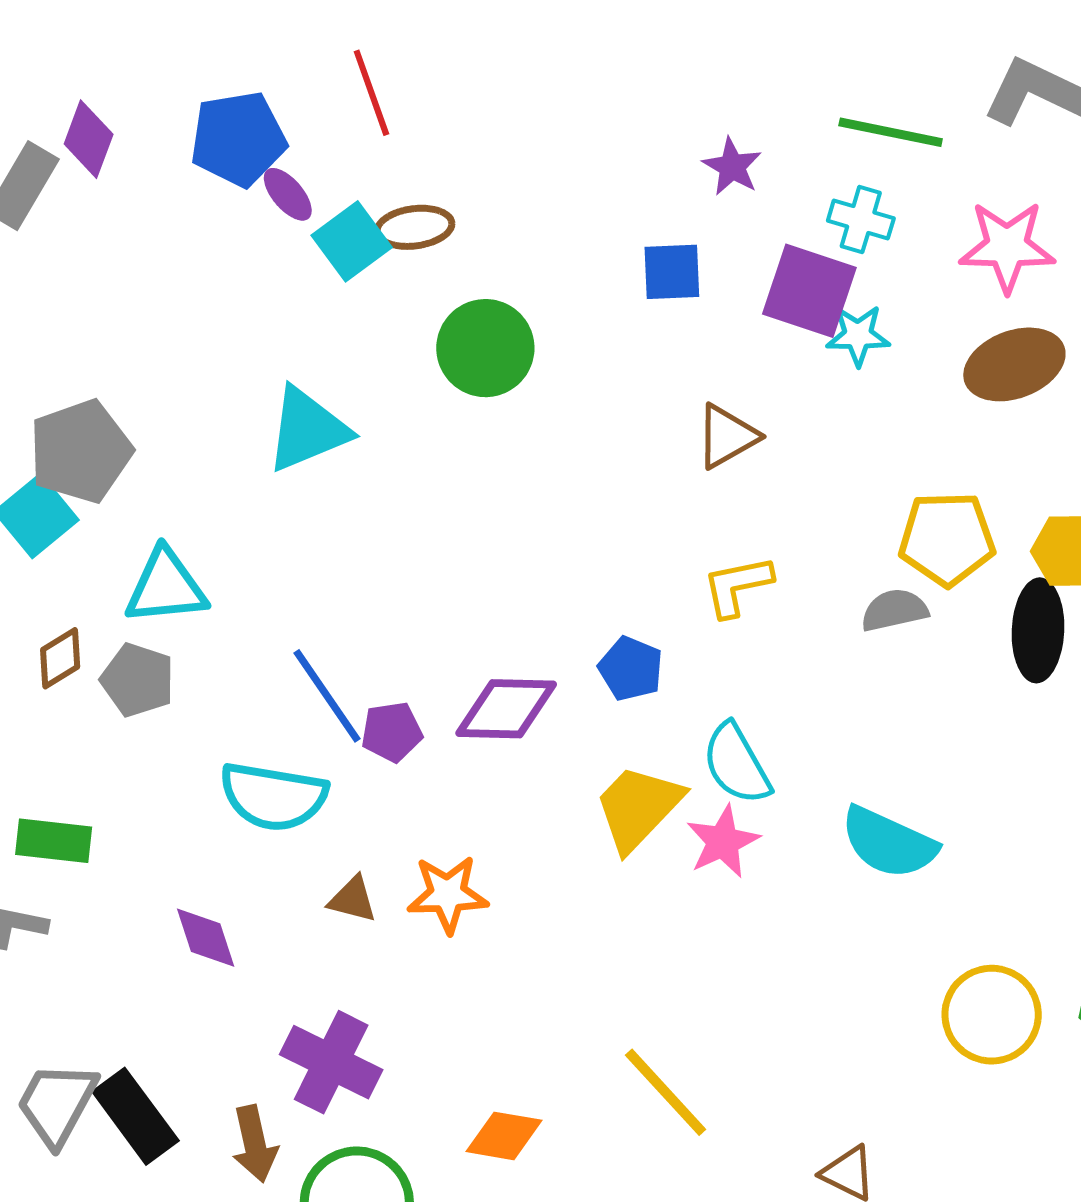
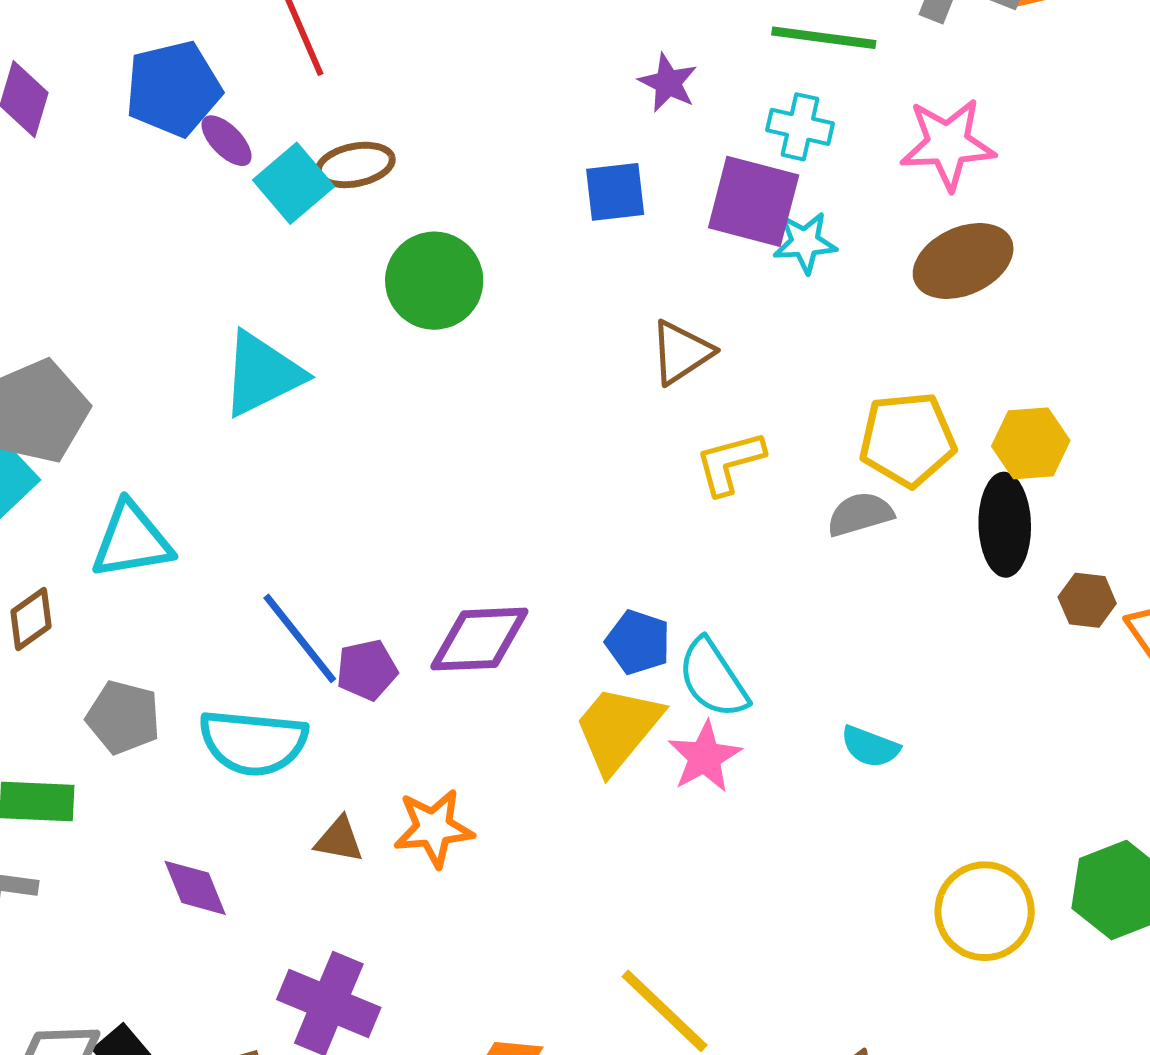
yellow L-shape: (737, 586) -> (730, 463), moved
blue pentagon: (631, 669) -> (638, 642), moved
gray pentagon: (138, 680) -> (123, 717), moved
cyan semicircle: (889, 843) -> (870, 747), size x0.6

